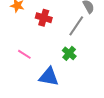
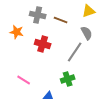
green cross: (69, 53) -> (68, 79), turned 32

